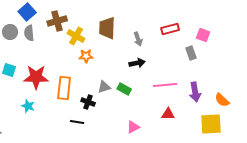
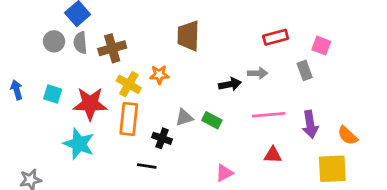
brown cross: (57, 21) -> (112, 48), moved
yellow cross: (76, 36) -> (129, 84), moved
gray arrow: (138, 39) -> (258, 73), moved, turned -72
cyan star: (28, 106) -> (79, 144), size x1.6

